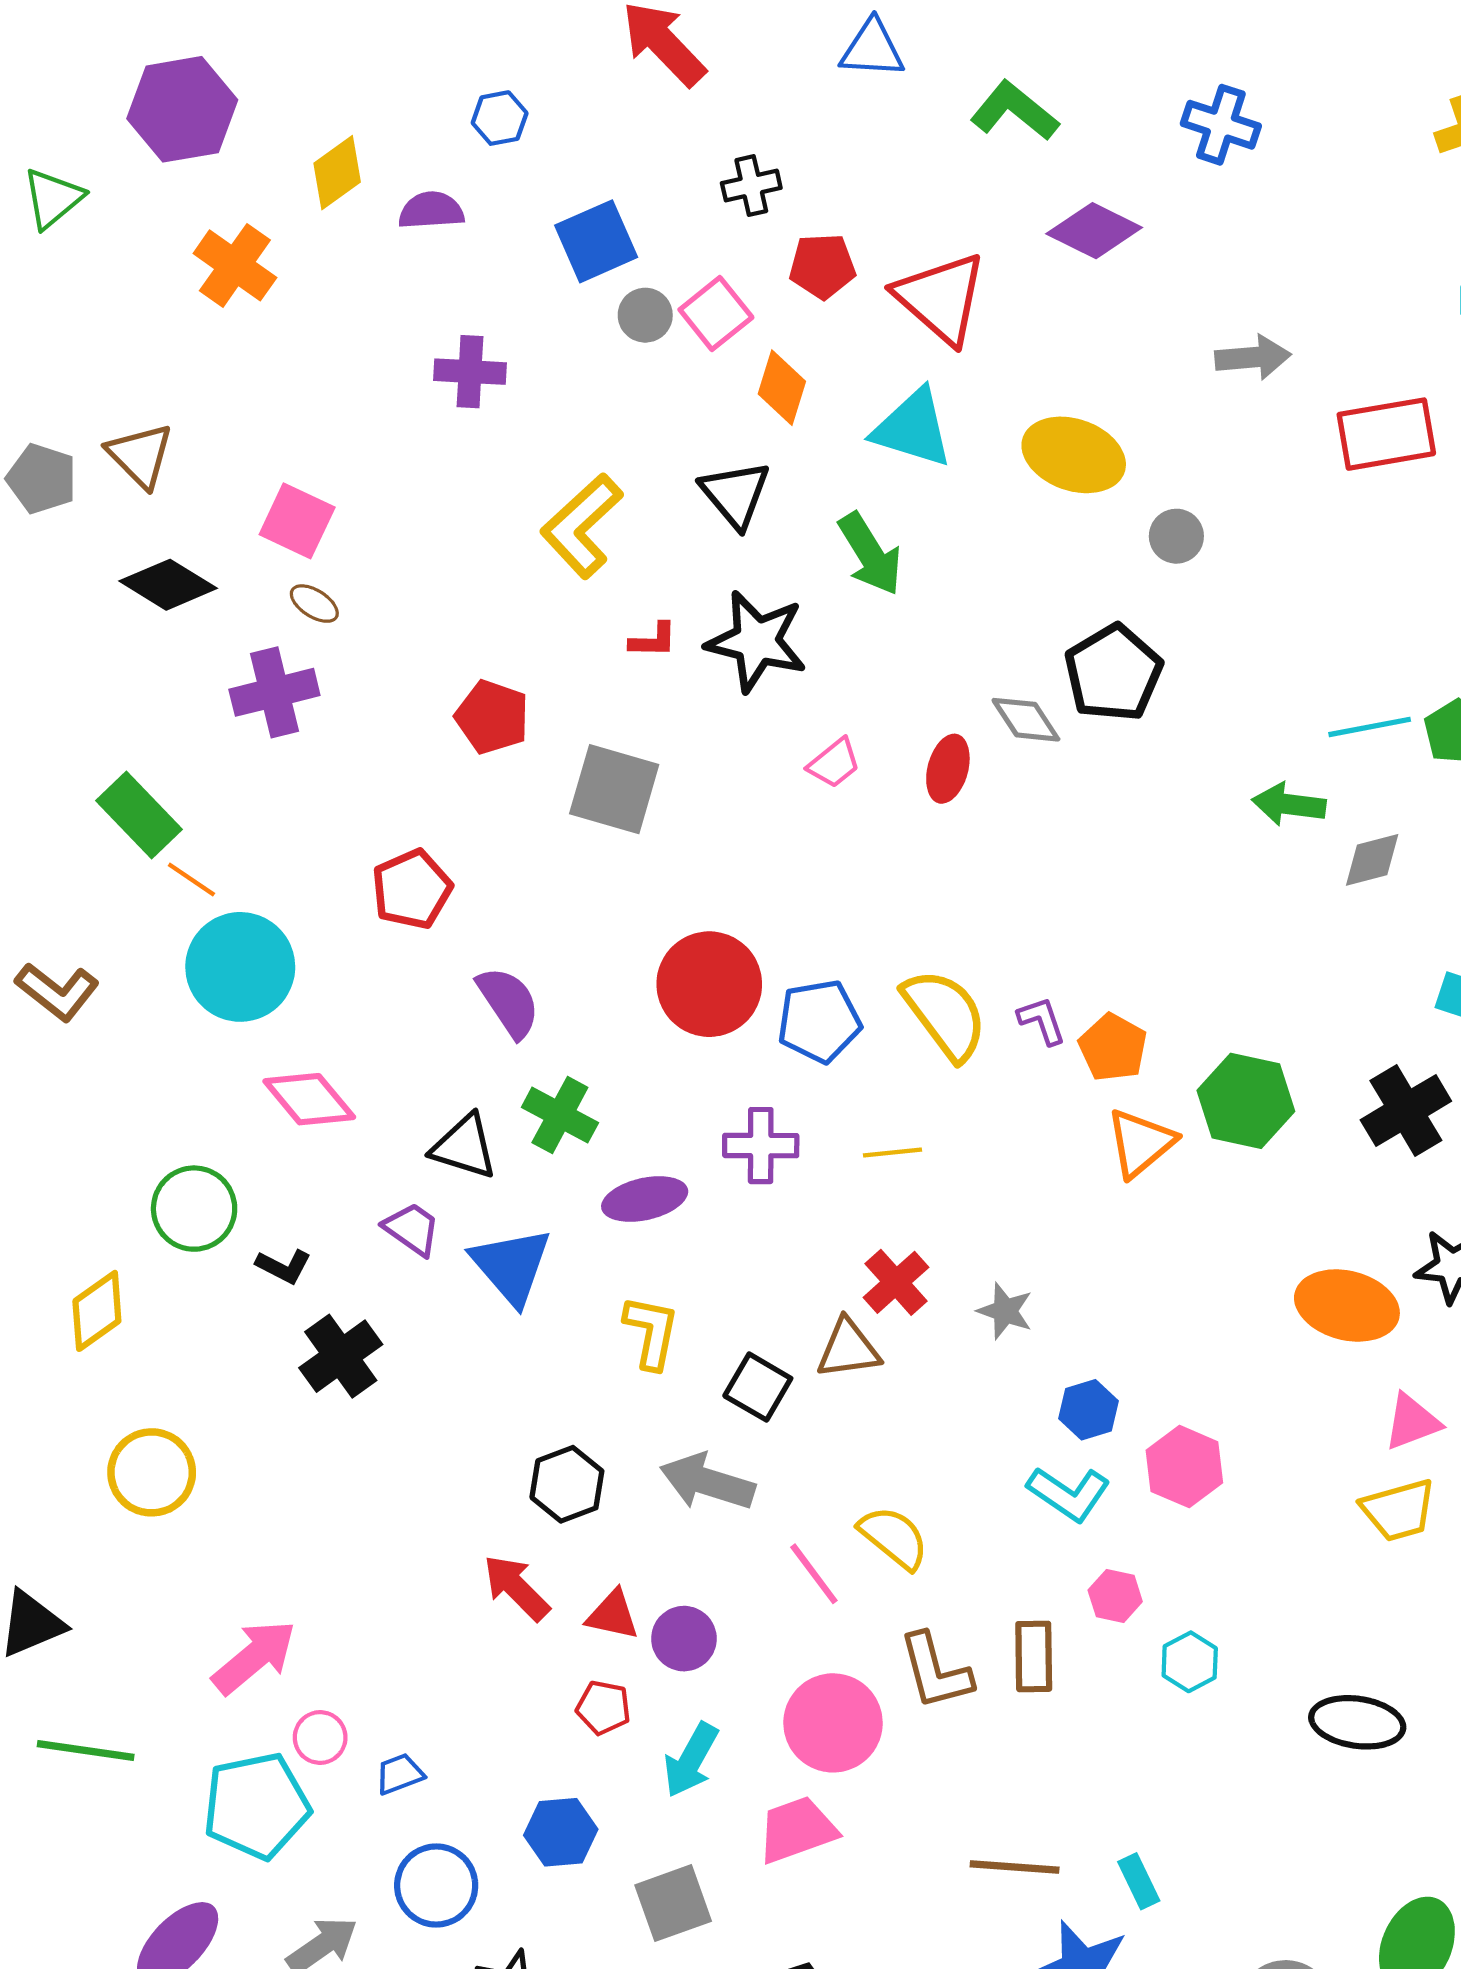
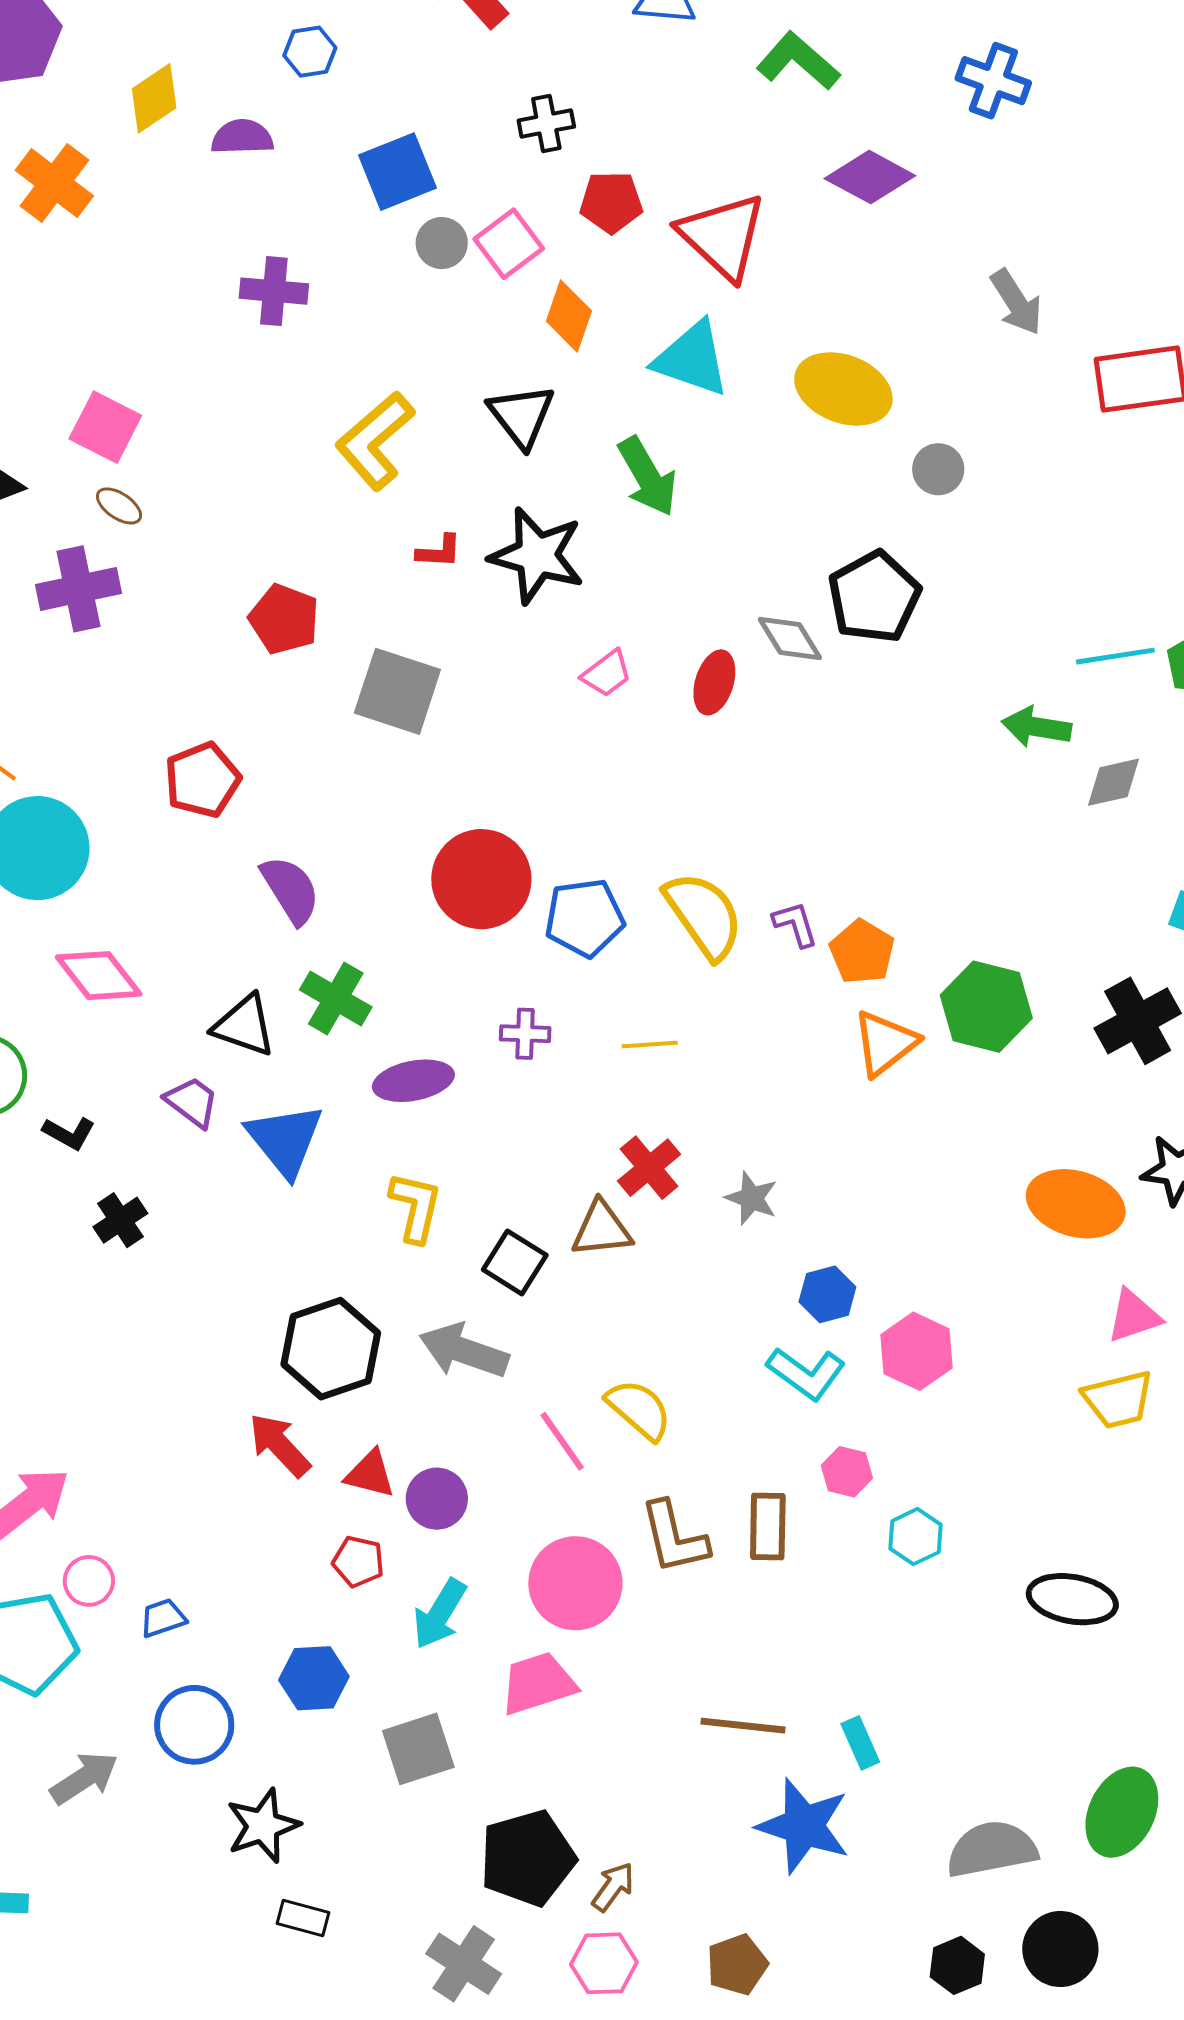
gray arrow: (1253, 357) -> (1016, 302), turned 60
purple cross: (761, 1146) -> (525, 1034), size x0.7
black cross: (341, 1356) -> (120, 1220), size x0.7
black hexagon: (567, 1484) -> (331, 1349), size x1.4

